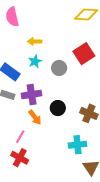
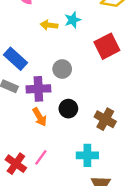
cyan star: (35, 61) -> (73, 20), moved
gray circle: (59, 68) -> (62, 69), moved
pink line: (20, 137) -> (41, 157), moved

